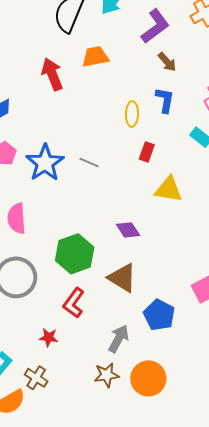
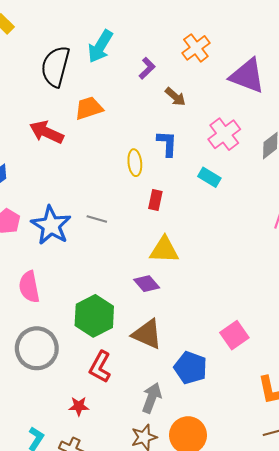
purple L-shape: (155, 26) -> (147, 68), size x0.6
brown arrow: (167, 62) -> (175, 97), moved
red arrow: (52, 74) -> (46, 132), turned -36
yellow triangle: (169, 189) -> (164, 250), moved

